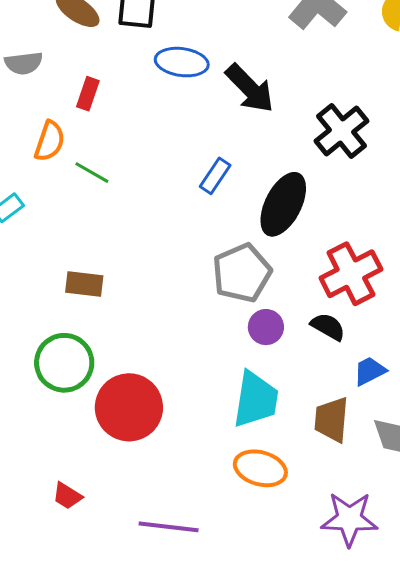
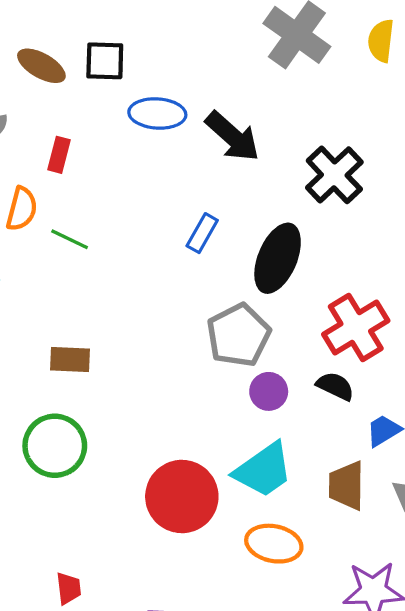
cyan trapezoid: (256, 399) -> (263, 470), turned 50
red circle: (129, 407) -> (182, 497), moved
red trapezoid: (67, 496) -> (69, 588), turned -124

